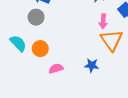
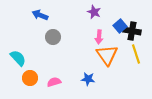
gray circle: (36, 17) -> (53, 37), moved
orange circle: (40, 49) -> (30, 78), moved

